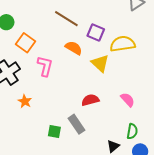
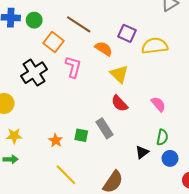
brown line: (66, 19) -> (79, 24), moved
yellow triangle: (100, 63) -> (119, 74), moved
red semicircle: (90, 100) -> (119, 103), turned -120
orange star: (25, 101) -> (56, 140), moved

